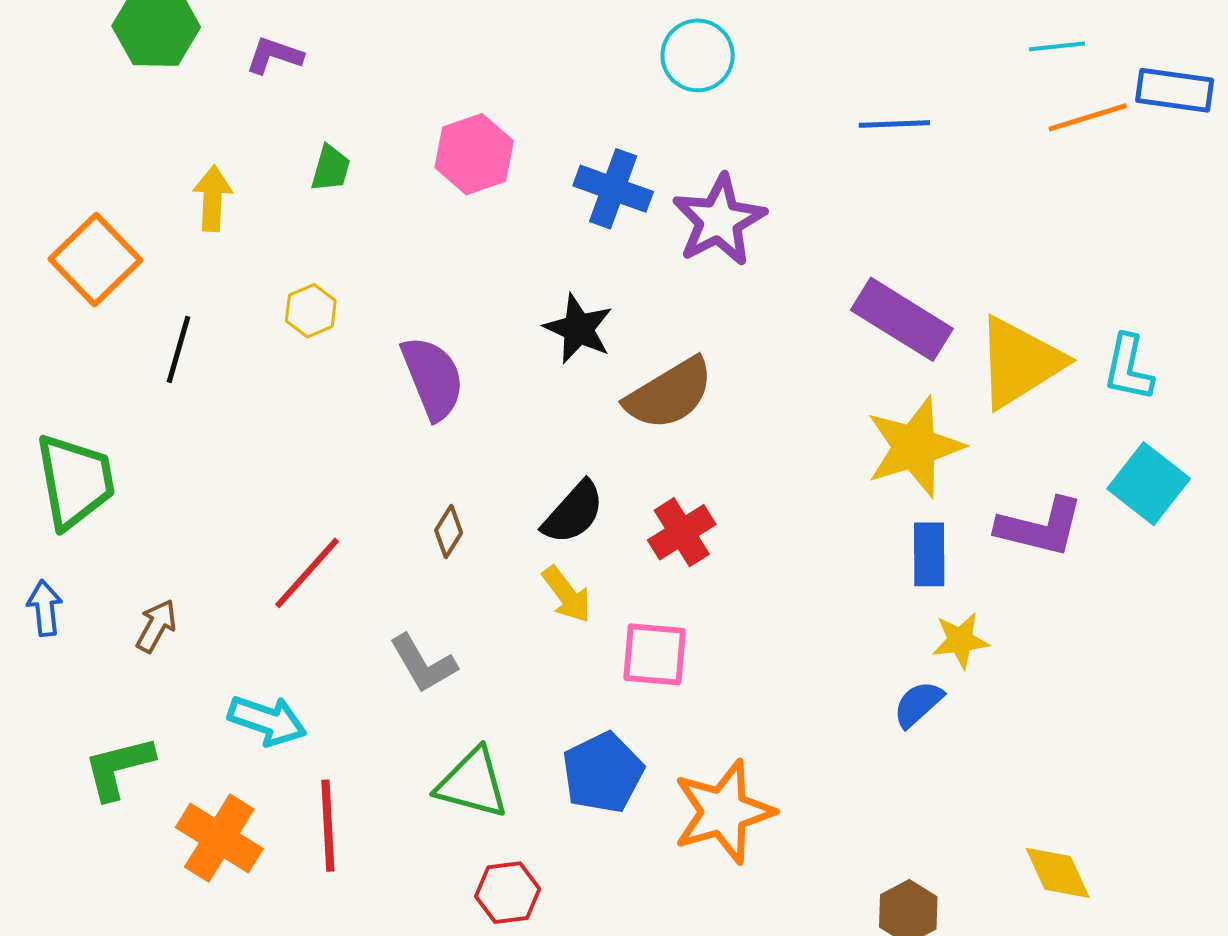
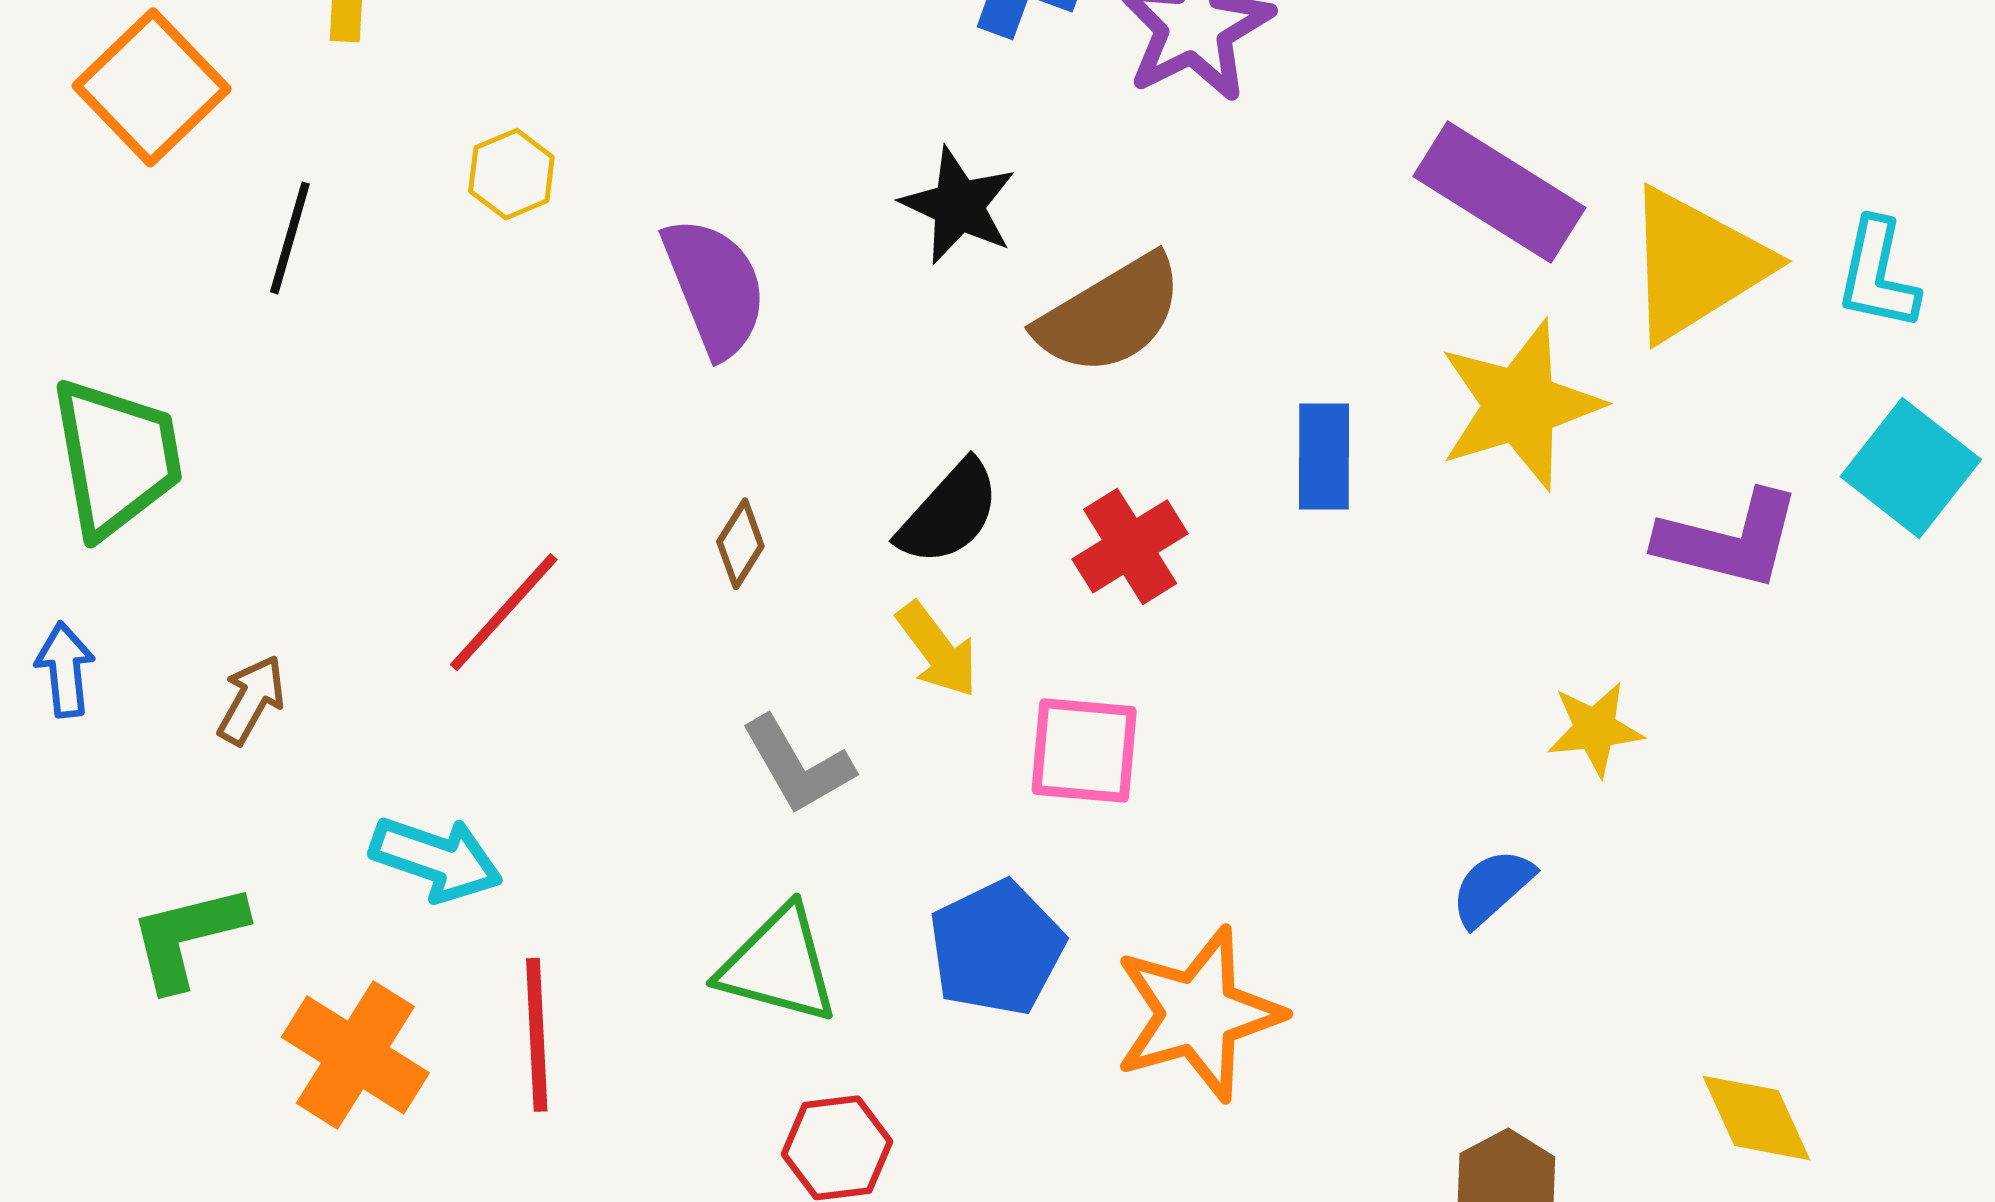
blue rectangle: (929, 554) -> (1324, 457), moved
gray L-shape: (423, 664) -> (798, 765), moved
blue semicircle: (918, 704) -> (1492, 888), moved

